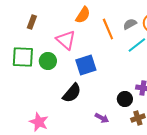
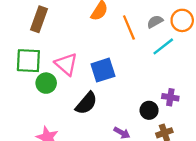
brown rectangle: (32, 22) -> (39, 19), size x1.5
pink triangle: (66, 40) -> (66, 64), moved
green circle: (48, 61) -> (46, 83), moved

